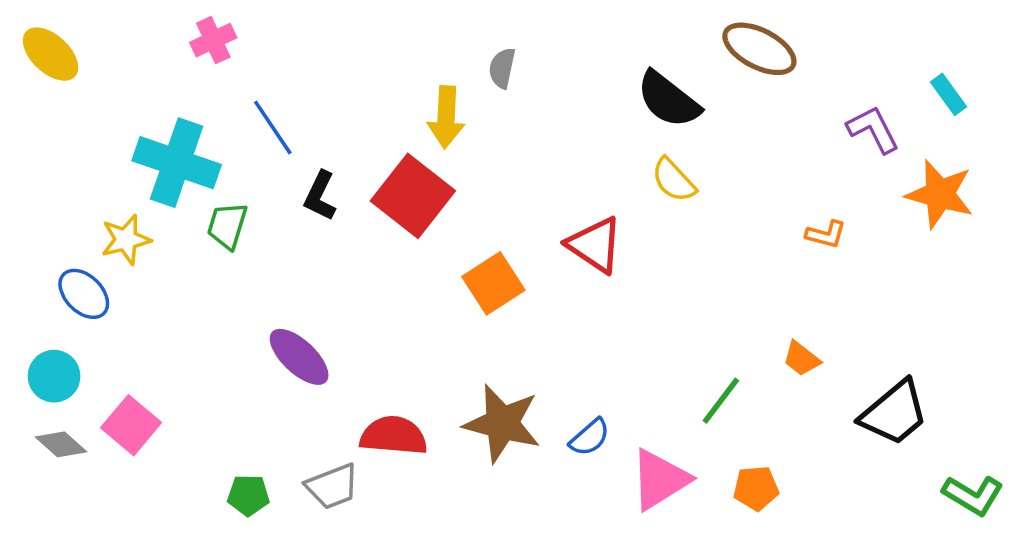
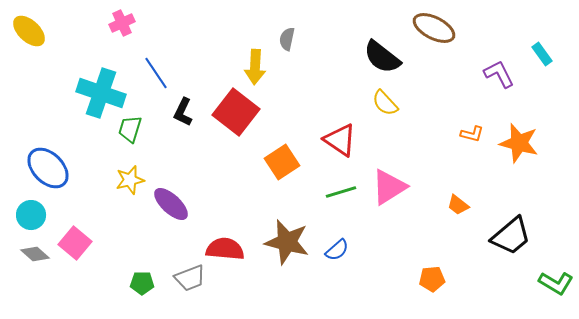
orange star: (940, 194) -> (519, 143), moved
yellow star: (126, 240) -> (130, 180), moved
blue ellipse: (84, 294) -> (48, 168), size x1.4
green line: (721, 401) -> (341, 192), moved, turned 36
pink triangle: (660, 479) -> (389, 187), moved

